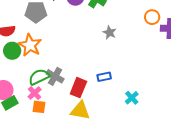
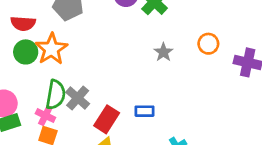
orange circle: (152, 17) -> (208, 44), moved
green semicircle: (39, 77) -> (56, 95), turned 115
pink cross: (35, 93) -> (45, 115), turned -32

